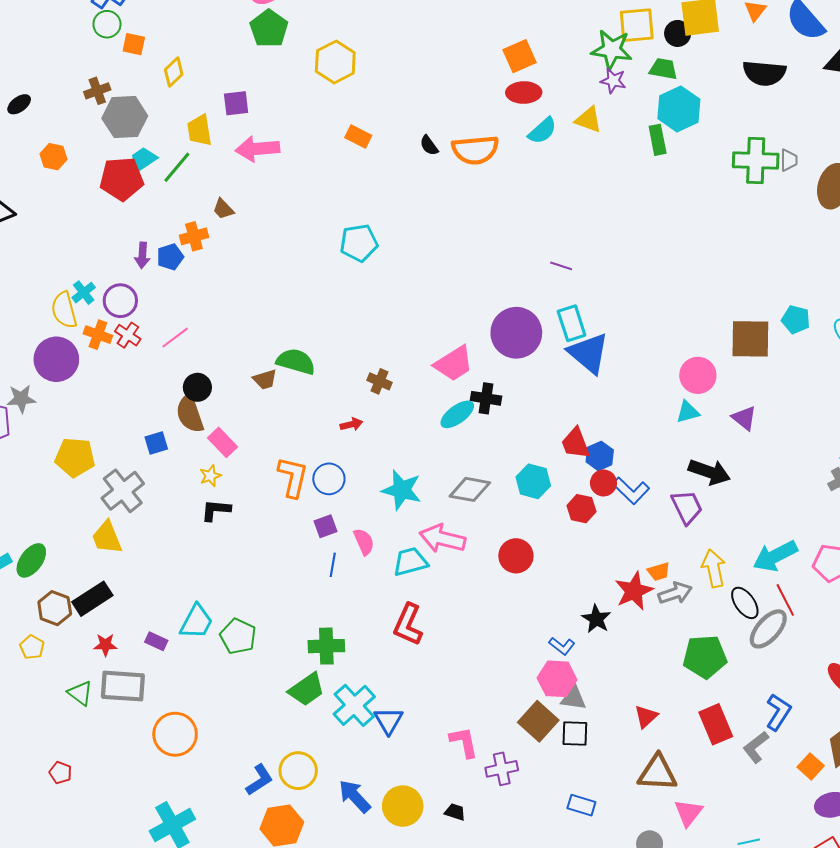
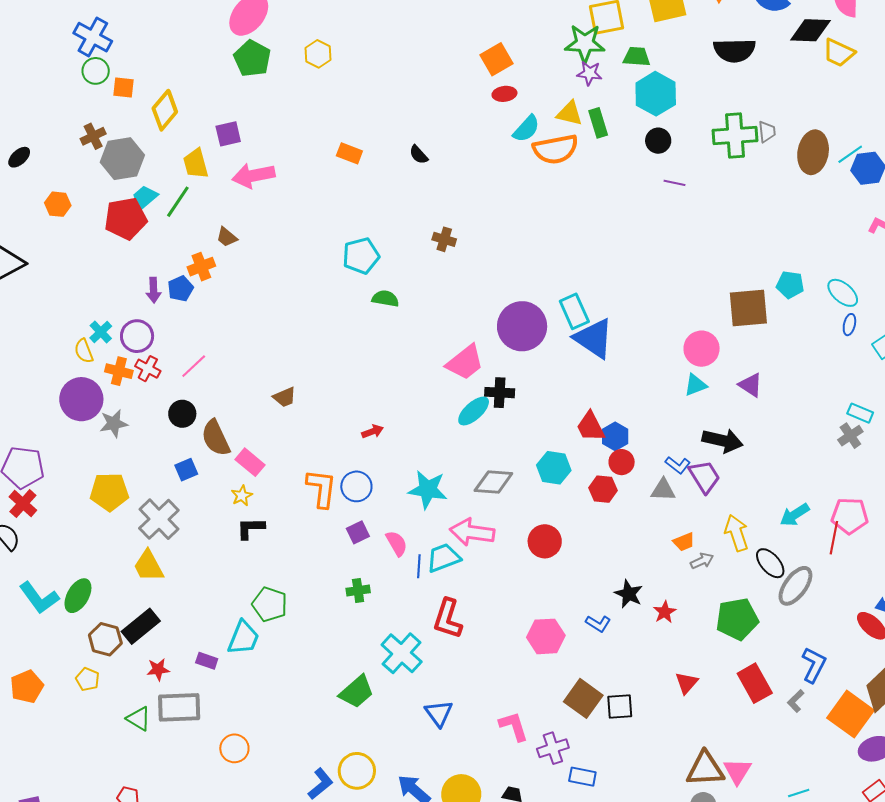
black circle: (678, 33) -> (658, 141), moved
yellow hexagon: (335, 62) -> (318, 54), moved, size x0.7
yellow diamond: (174, 72) -> (165, 110), size x1.4
red ellipse: (524, 93) -> (504, 94), size x0.7
green rectangle: (658, 140) -> (598, 123), moved
orange semicircle: (475, 150) -> (556, 149), moved
purple line: (561, 266) -> (674, 183), moved
yellow semicircle: (64, 310) -> (84, 351), size x0.7
green semicircle: (296, 361) -> (385, 299), moved, size x0.7
brown cross: (379, 381) -> (444, 239), moved
black circle: (197, 387) -> (182, 414), moved
gray star: (21, 399) -> (114, 423), moved
blue L-shape: (631, 491) -> (678, 465), moved, size x0.7
cyan arrow: (775, 556) -> (795, 515), size x0.7
blue line: (333, 565) -> (419, 566), moved
red star: (634, 591) -> (665, 612), moved, size x0.6
gray arrow: (675, 593) -> (702, 561), size x0.7
red line: (785, 600) -> (834, 538), moved, turned 44
green pentagon: (238, 636) -> (270, 604), moved
green cross: (326, 646) -> (358, 591), moved, size x0.7
pink hexagon: (557, 679) -> (546, 636), moved
gray triangle: (574, 698) -> (663, 490), moved
cyan cross: (354, 705) -> (402, 653), moved
orange circle: (175, 734) -> (234, 748), size x0.7
gray L-shape: (756, 747) -> (796, 701), size x0.7
orange square: (811, 766) -> (850, 714), size x1.8
brown triangle: (657, 773) -> (705, 769), moved
blue rectangle: (581, 805) -> (582, 777), moved

